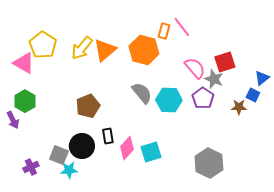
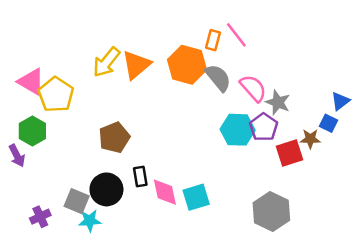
yellow pentagon: (43, 45) -> (56, 95), moved
red square: (225, 62) -> (290, 153), moved
gray semicircle: (142, 93) -> (218, 78), moved
cyan hexagon: (169, 100) -> (238, 130), moved
pink diamond: (127, 148) -> (165, 192), turned -55

